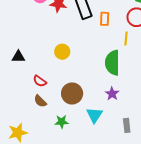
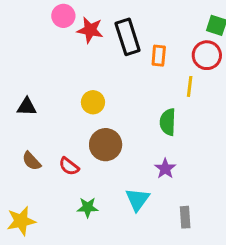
green semicircle: (112, 63) -> (168, 122), size x0.7
red semicircle: (40, 81) -> (69, 166), moved
brown circle: (72, 93) -> (106, 145), moved
brown semicircle: (40, 101) -> (32, 161), moved

